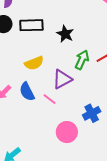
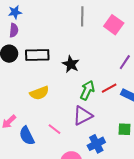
purple triangle: (62, 79) -> (83, 116), moved
blue semicircle: (27, 92) -> (27, 136), moved

